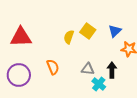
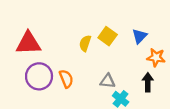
black arrow: (112, 70) -> (148, 82), moved
purple circle: (19, 75) -> (39, 76), moved

